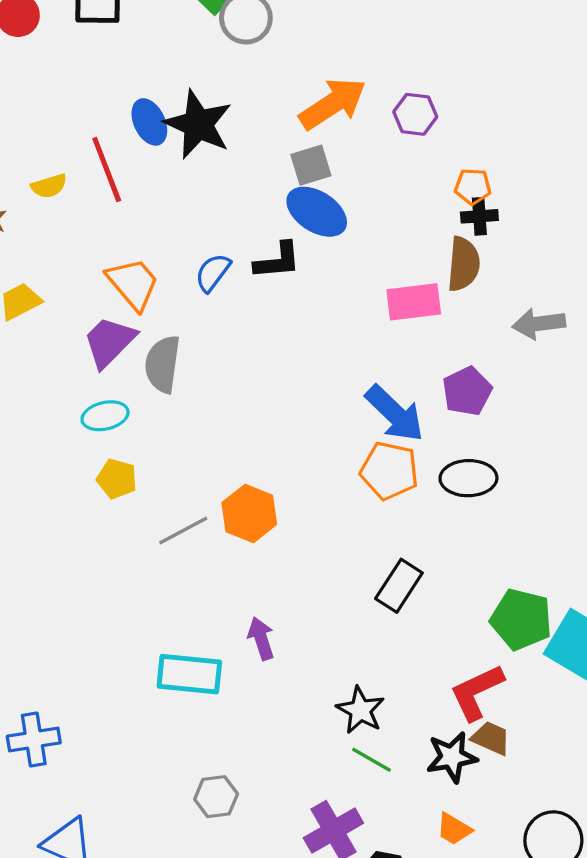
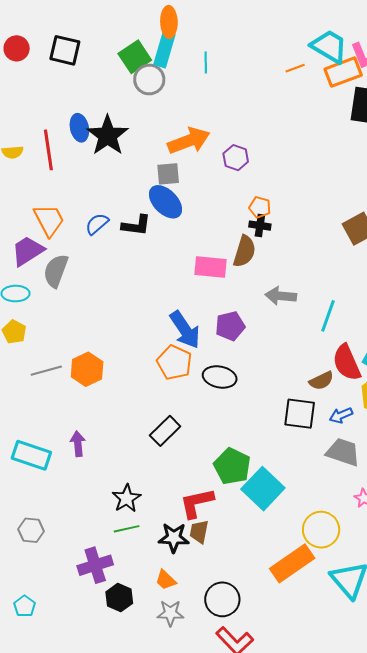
brown trapezoid: (491, 738) -> (199, 532), turned -115
green line: (372, 760) -> (127, 529), turned -55

